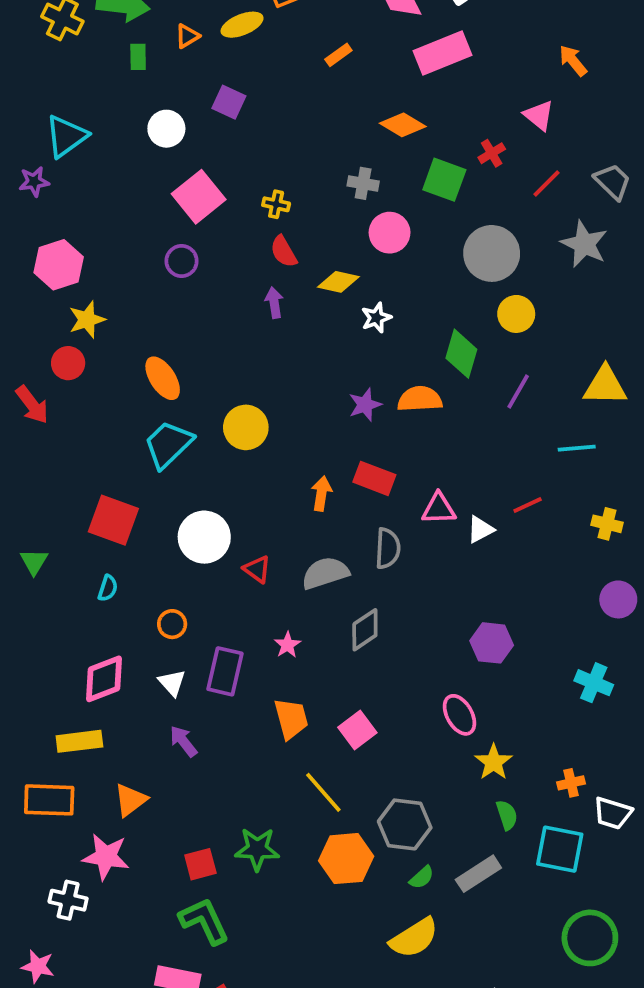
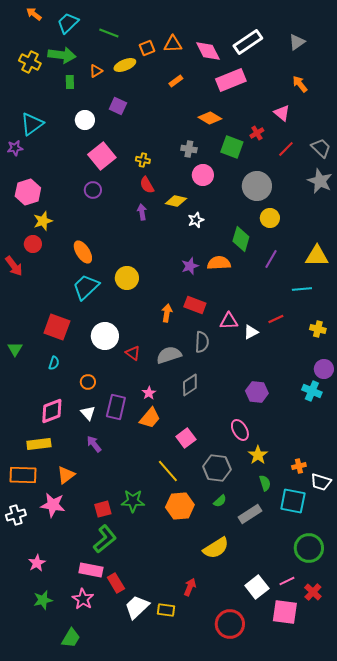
gray star: (584, 244) -> (320, 181), moved
cyan cross: (594, 683) -> (312, 391), moved
orange trapezoid: (291, 719) -> (150, 418), moved, turned 55
gray hexagon: (405, 824) -> (217, 468), moved
green semicircle: (422, 877) -> (220, 501), moved
white cross: (68, 900) -> (16, 515), moved, turned -30
green L-shape: (204, 921) -> (105, 539), turned 76
pink star: (38, 966) -> (37, 563), moved, turned 30

